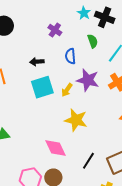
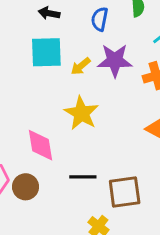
purple star: (88, 80) -> (115, 61), turned -30
black line: (88, 161) -> (83, 177), turned 42

